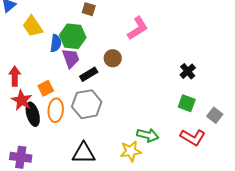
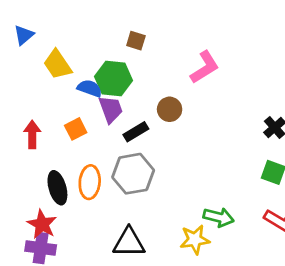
blue semicircle: (56, 43) -> (90, 88), turned -78
orange square: (46, 88) -> (76, 129), moved
red star: (22, 100) -> (42, 224), moved

